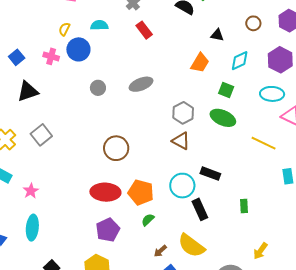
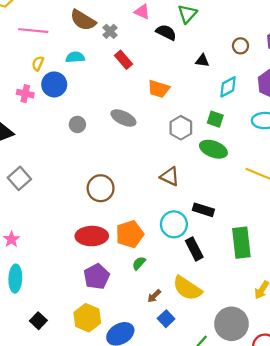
orange trapezoid: (200, 63) -> (159, 89), moved, turned 80
gray ellipse: (141, 84) -> (123, 118), turned 50
gray hexagon: (183, 113) -> (181, 128), moved
orange pentagon: (141, 192) -> (130, 234), turned -30
green rectangle: (244, 206) -> (241, 243), size x2.0

